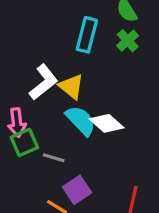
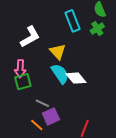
cyan rectangle: (87, 35) -> (72, 21), turned -45
white L-shape: (44, 82) -> (30, 37), moved
gray line: (54, 158) -> (42, 103), moved

